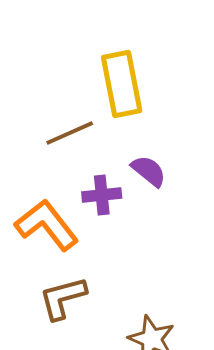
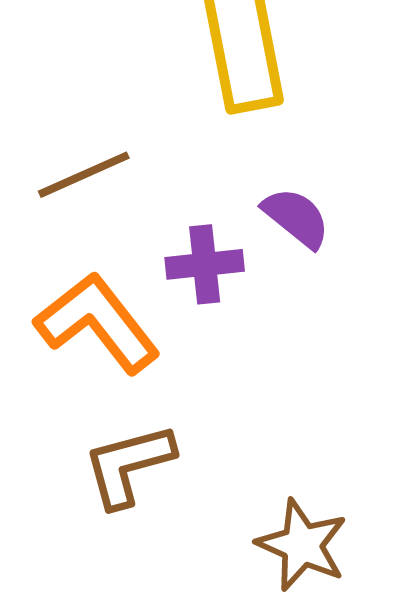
brown line: (70, 133) -> (84, 175), moved

